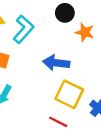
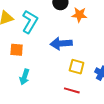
yellow square: (69, 94) -> (77, 67), size x0.7

